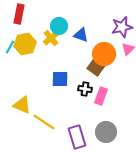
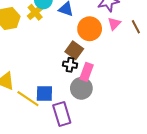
brown square: (96, 67) -> (74, 50), moved
blue square: (60, 79) -> (44, 93), moved
gray circle: (106, 132) -> (81, 88), moved

